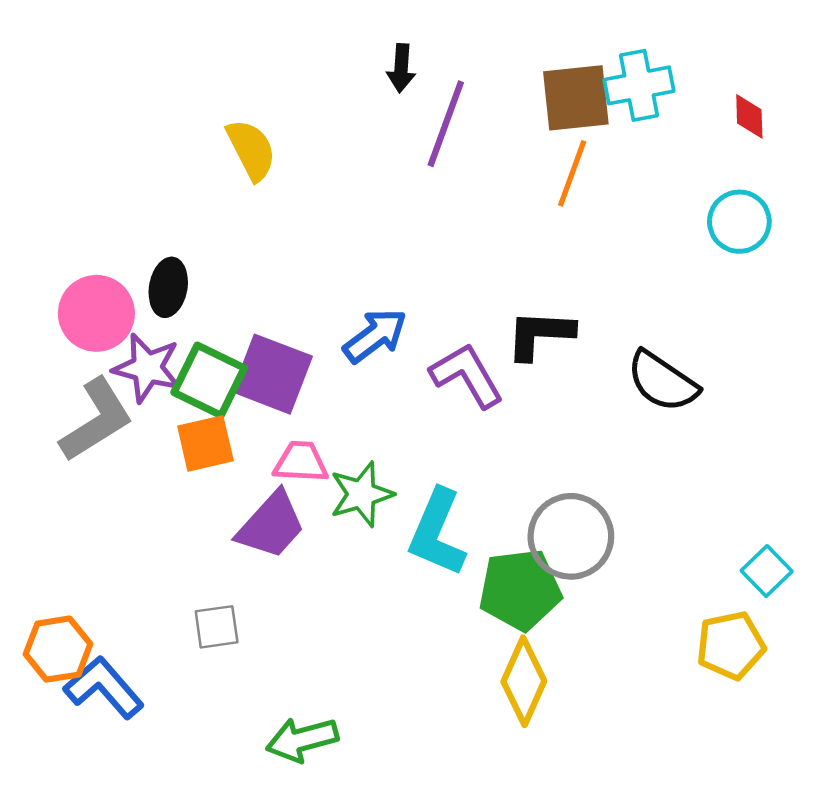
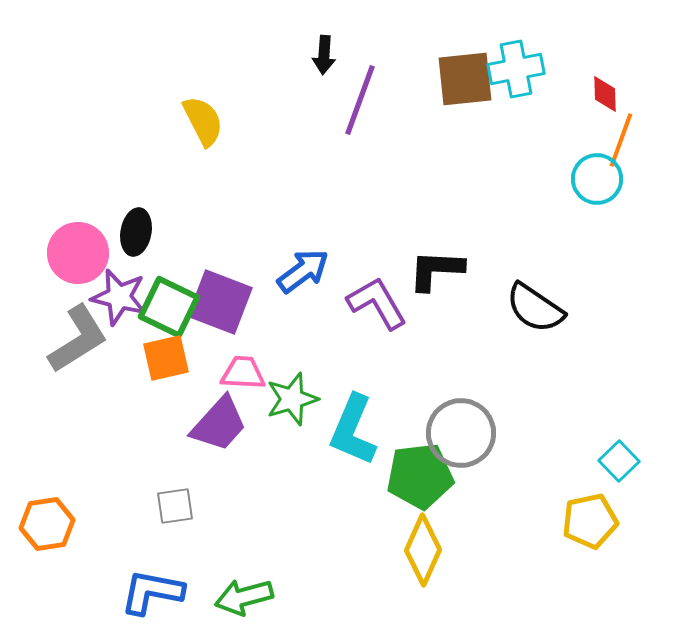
orange line: (572, 173) -> (621, 140), moved
blue L-shape: (104, 687) -> (152, 592), moved, turned -38

